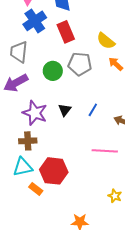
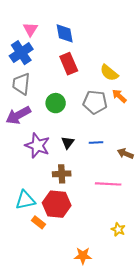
blue cross: (35, 21) -> (21, 53), moved
gray pentagon: (80, 64) -> (95, 102), moved
blue line: (93, 110) -> (96, 142), turned 56
brown cross: (28, 141) -> (62, 174), moved

